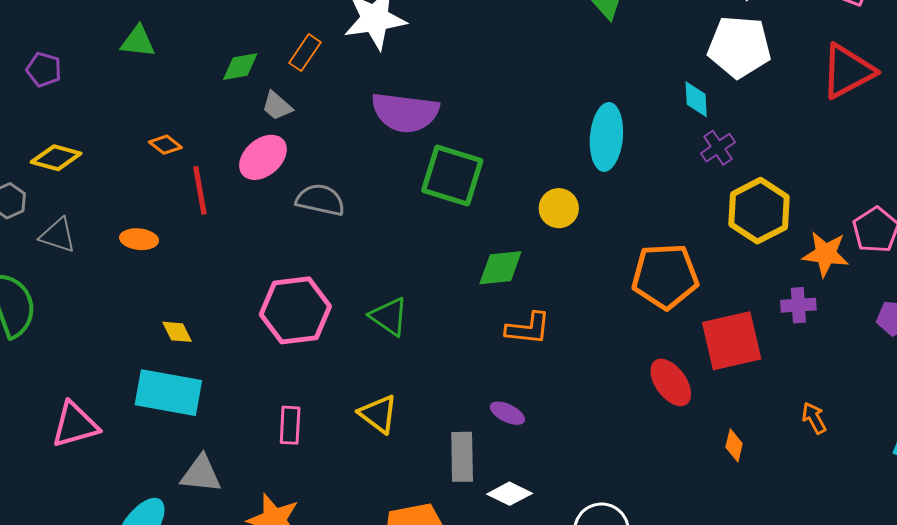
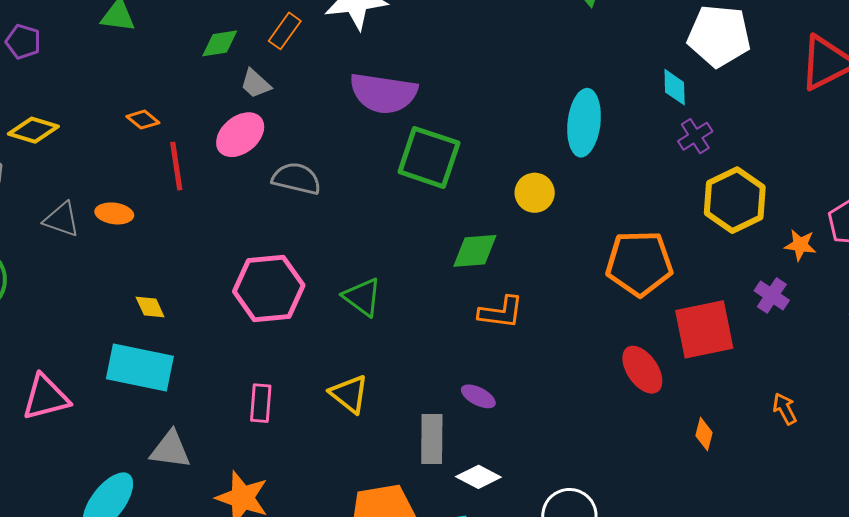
gray triangle: (58, 235) -> (62, 219), moved
orange star: (826, 254) -> (800, 245), size x0.7
purple cross: (798, 305) -> (772, 296), turned 36

